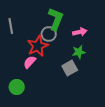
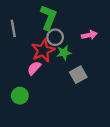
green L-shape: (56, 19) -> (48, 17), moved
green star: (79, 52) -> (64, 53), moved

